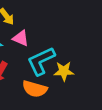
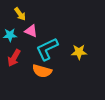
yellow star: (64, 71) -> (79, 52), moved

